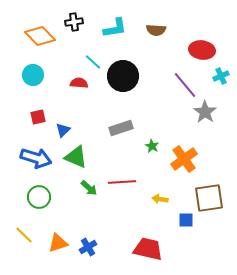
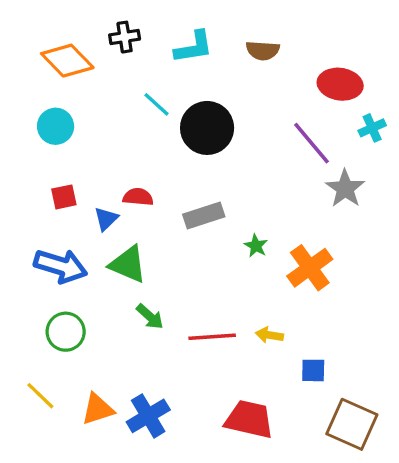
red semicircle: (79, 83) -> (138, 197), moved
red line: (122, 182) -> (212, 337), moved
brown square: (209, 198) -> (352, 424), moved, turned 32
blue cross: (88, 247) -> (148, 416), size x1.4

